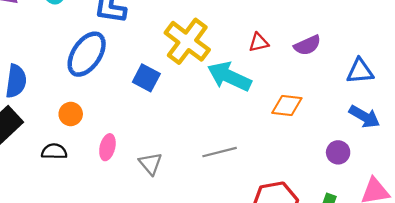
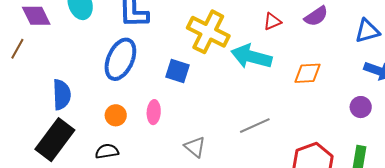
pink ellipse: (107, 147) -> (154, 112), moved

